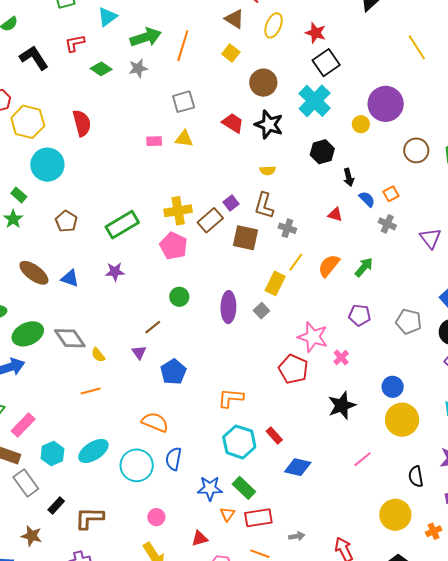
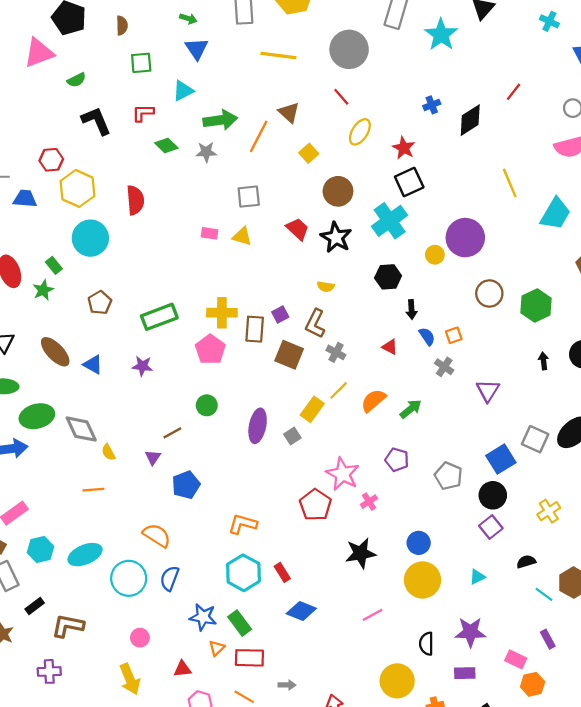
brown triangle: (234, 19) -> (289, 113), moved
brown rectangle: (210, 220) -> (255, 329), turned -55

